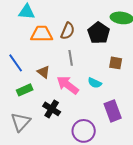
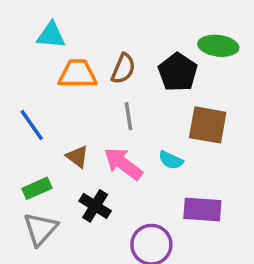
brown square: (116, 63) -> (208, 125), size x1.6
brown triangle: (44, 72) -> (77, 157), moved
green rectangle: (25, 90) -> (37, 188), moved
purple rectangle: (113, 111) -> (202, 209), turned -65

